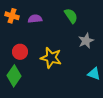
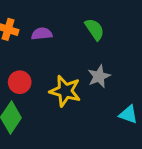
gray star: (86, 41) -> (99, 76), moved

